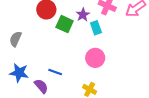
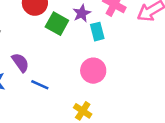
purple semicircle: (41, 86) -> (20, 63), moved

